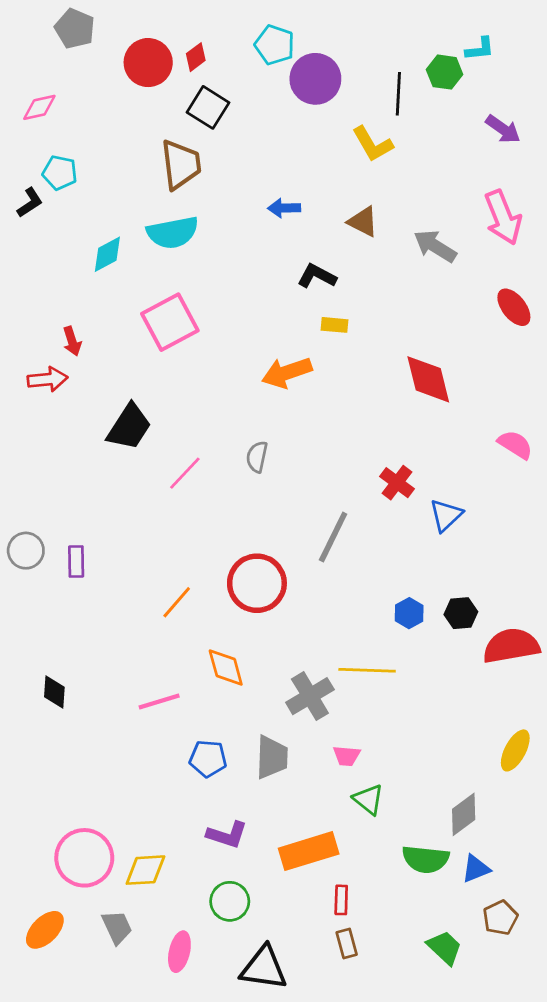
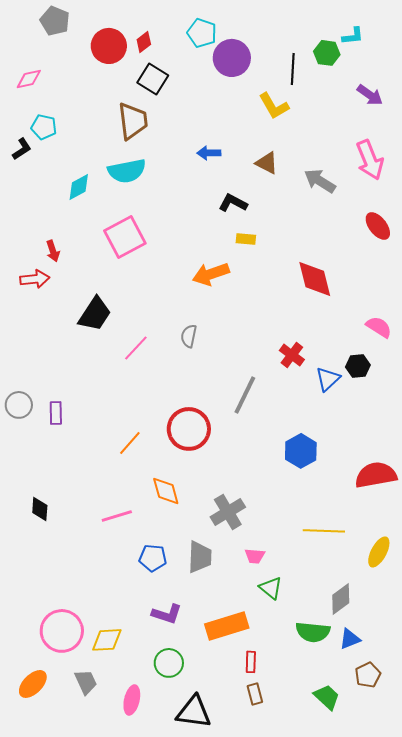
blue hexagon: (409, 613) -> (301, 451), size x1.5
black hexagon: (461, 613) -> (358, 366), moved
yellow line: (367, 670) -> (324, 531), moved

